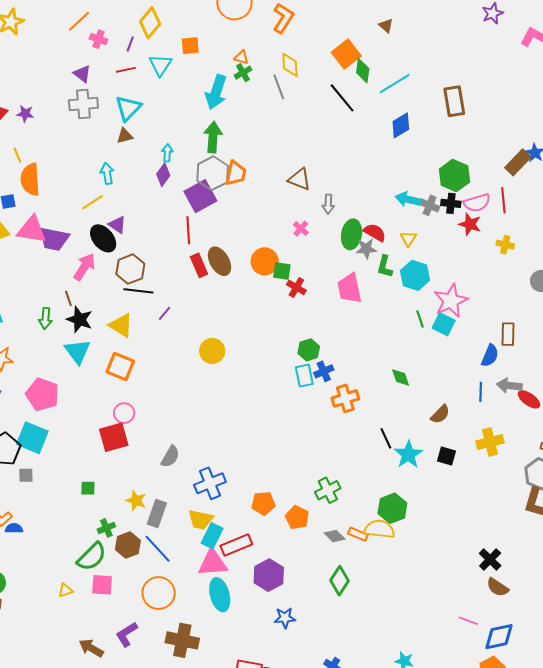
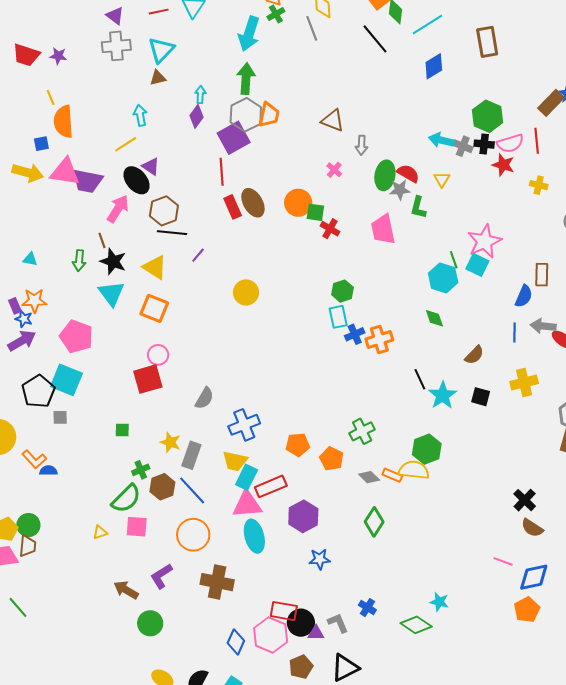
cyan hexagon: (415, 275) -> (443, 278), moved
blue cross: (324, 371) -> (355, 334), moved

